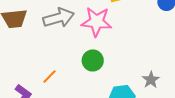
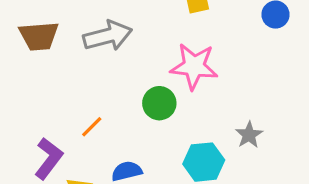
pink star: (96, 22) -> (194, 66), moved

